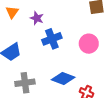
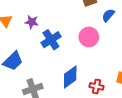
blue diamond: (63, 78) -> (70, 77), turned -45

